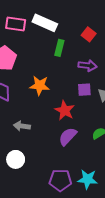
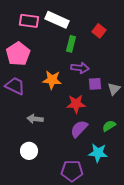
purple arrow: (87, 66) -> (80, 68), moved
red star: (65, 110) -> (76, 104), turned -30
cyan star: (87, 179) -> (98, 153), moved

